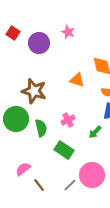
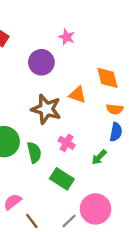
purple circle: (39, 43) -> (41, 62), moved
brown star: (34, 91) -> (46, 109), moved
pink cross: (68, 120) -> (67, 143), turned -32

